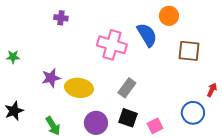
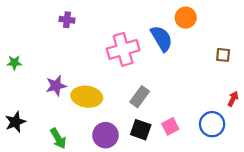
pink cross: (112, 45) -> (123, 49), turned -32
brown square: (189, 51) -> (223, 55), moved, size x0.6
pink square: (155, 126) -> (170, 126), moved

